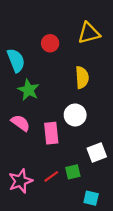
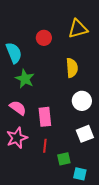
white circle: (75, 115) -> (82, 101), moved
green square: (73, 172) -> (64, 159), moved
red line: (51, 176) -> (45, 146), moved, turned -48
pink star: (20, 181) -> (17, 138), moved

